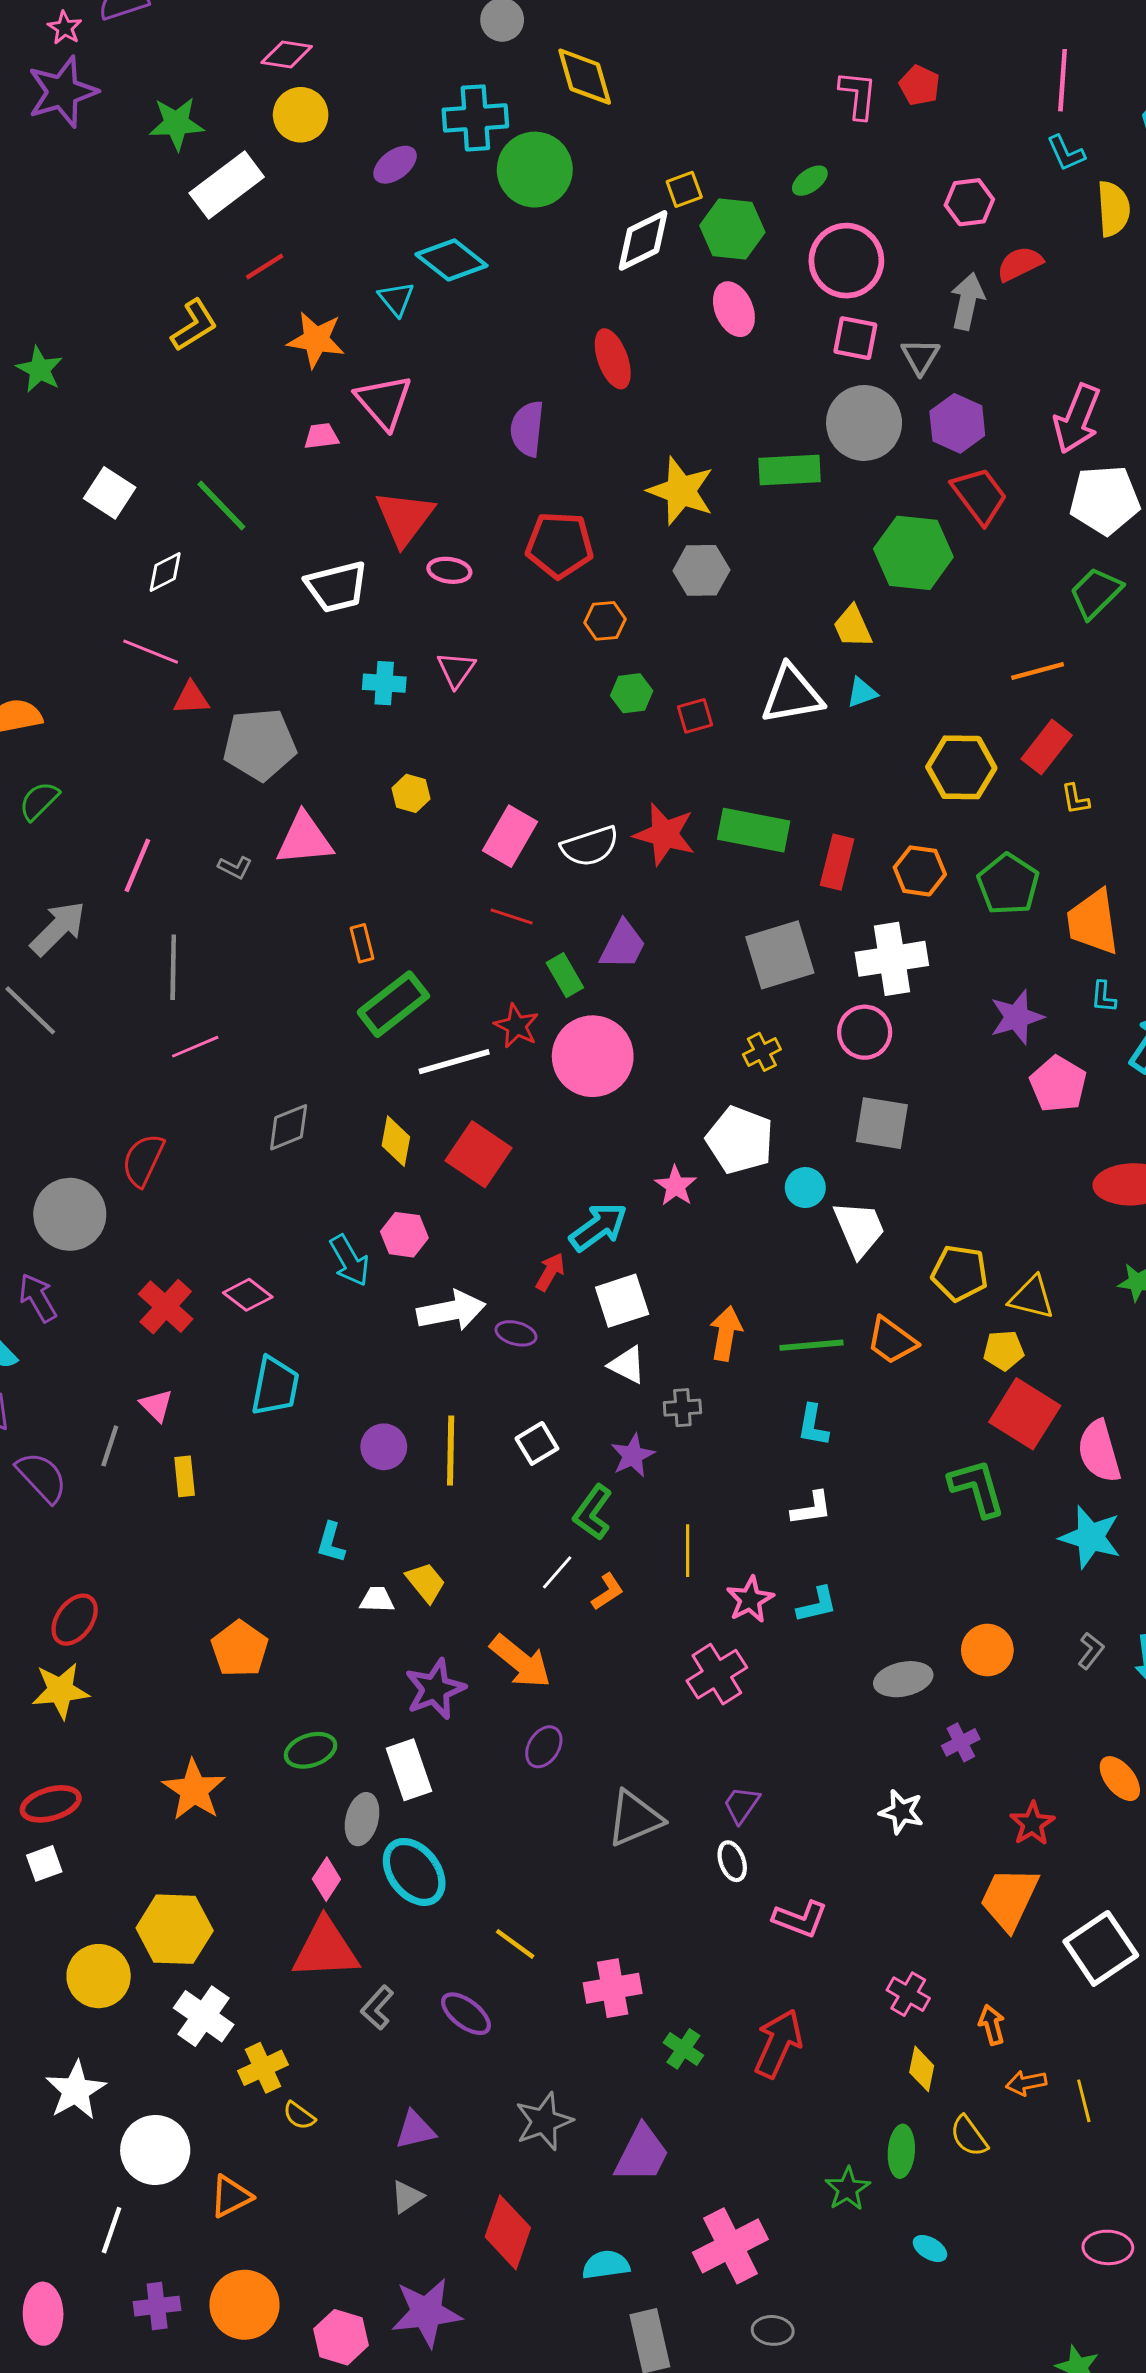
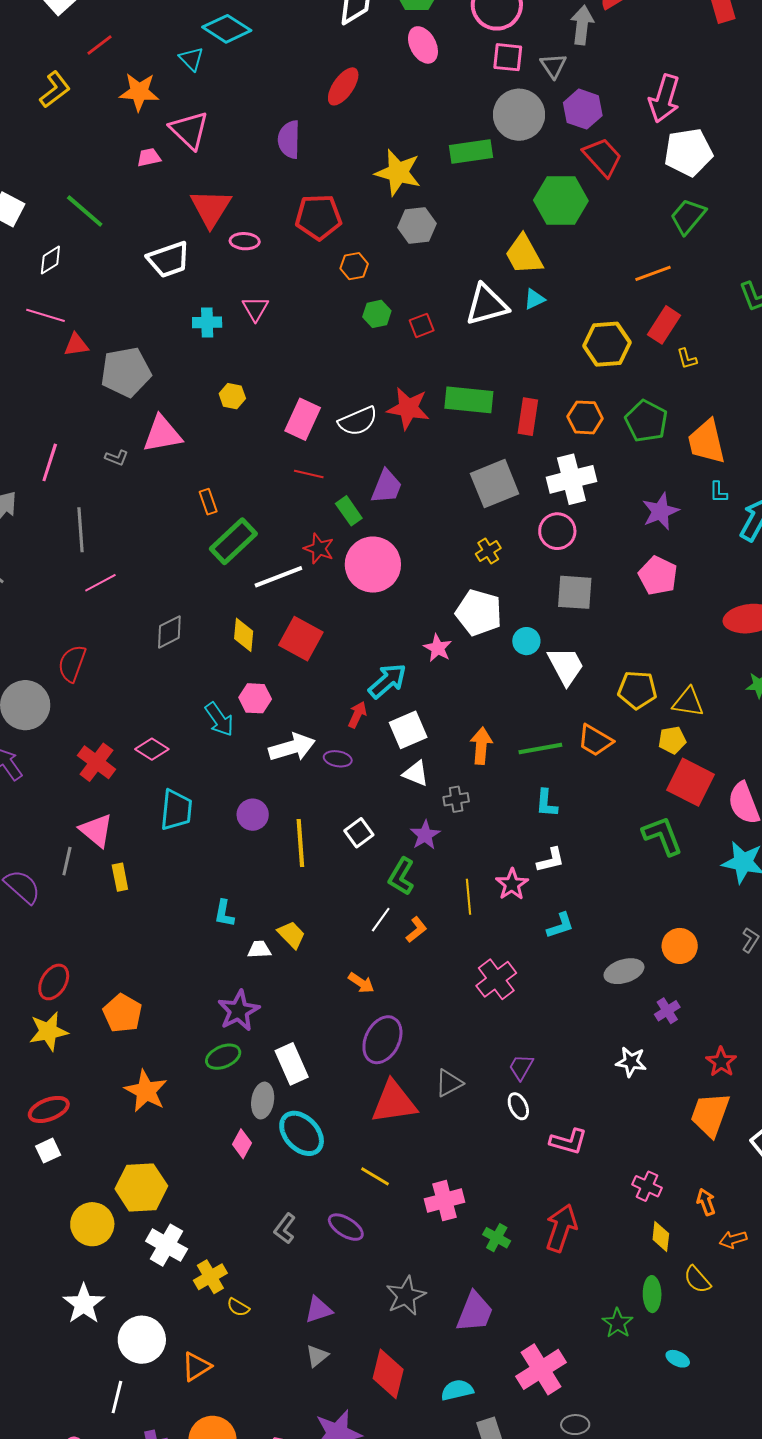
red ellipse: (613, 359) -> (343, 86), turned 60
yellow trapezoid: (853, 627) -> (524, 255), size x1.4
pink pentagon: (1058, 1084) -> (658, 576), moved
pink triangle: (156, 1405) -> (96, 830), size x1.5
purple circle: (384, 1447) -> (253, 815), moved
pink star: (750, 1599) -> (512, 884), moved
orange pentagon: (240, 1649) -> (123, 1013), moved
orange arrow: (521, 1661) -> (361, 983), size x0.6
purple star: (435, 1689) -> (239, 1011), moved
purple ellipse: (544, 1747) -> (382, 1040), size x1.6
gray triangle: (635, 1818) -> (449, 1083), size x0.7
red triangle: (325, 1949) -> (394, 1102), moved

